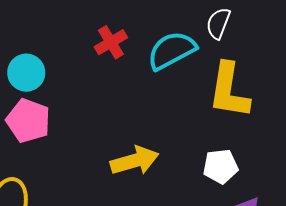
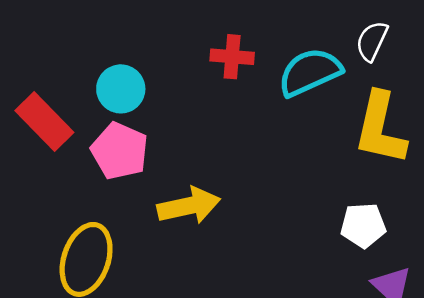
red cross: (111, 42) -> (232, 57), turned 32
yellow arrow: (135, 161) -> (189, 206), moved

